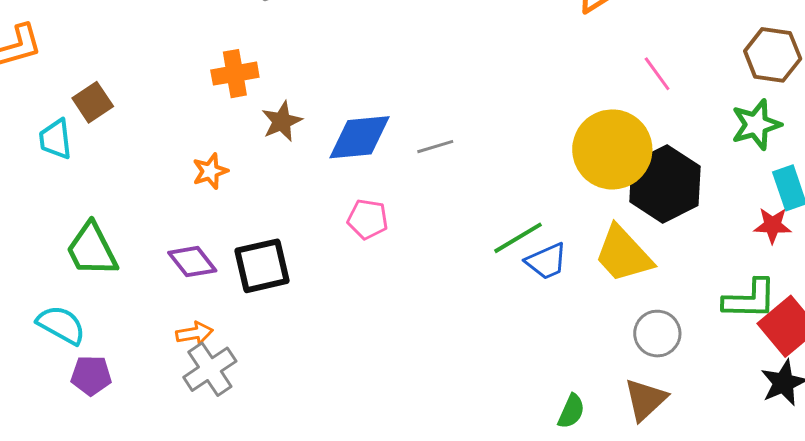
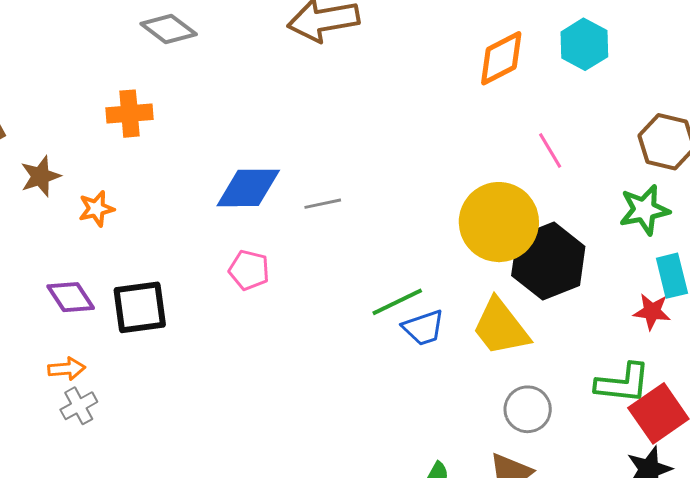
brown star: (282, 121) -> (40, 176), moved
gray cross: (210, 369) -> (79, 406), size x0.7

